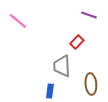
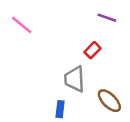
brown ellipse: (91, 84) -> (109, 101), turned -40

